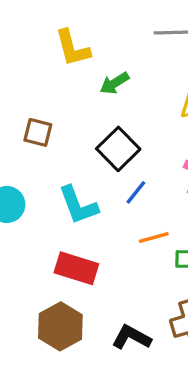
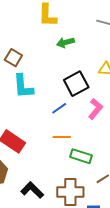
black square: (118, 149) -> (76, 84), moved
cyan L-shape: (78, 205) -> (23, 86), moved

